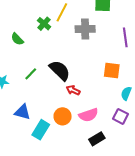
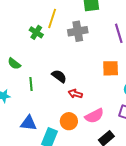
green semicircle: (17, 39) -> (14, 64), moved
black semicircle: (60, 70) -> (59, 76), size x0.7
green line: (31, 74) -> (31, 84), turned -40

